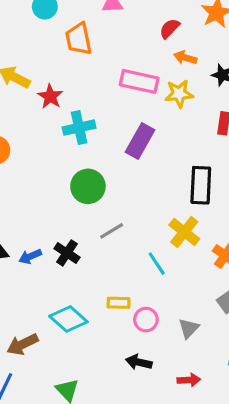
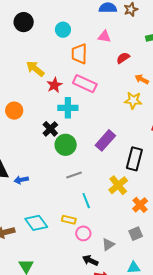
red semicircle: (170, 28) -> (123, 58), moved
pink rectangle: (139, 81) -> (85, 84), moved
purple rectangle: (140, 141) -> (105, 140), moved
black cross: (67, 253) -> (50, 129), moved
cyan line: (157, 264) -> (86, 201), moved
black arrow: (139, 362) -> (90, 260), moved

